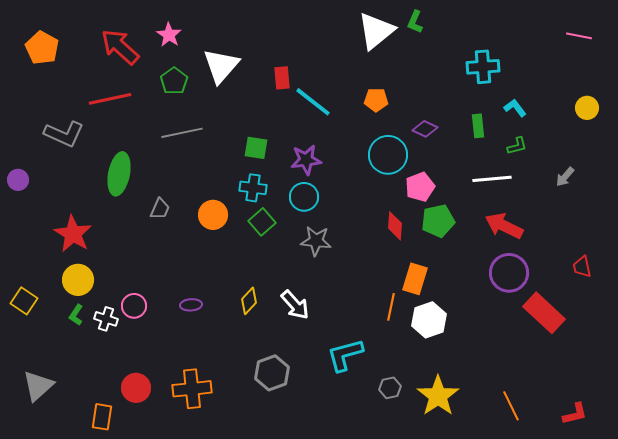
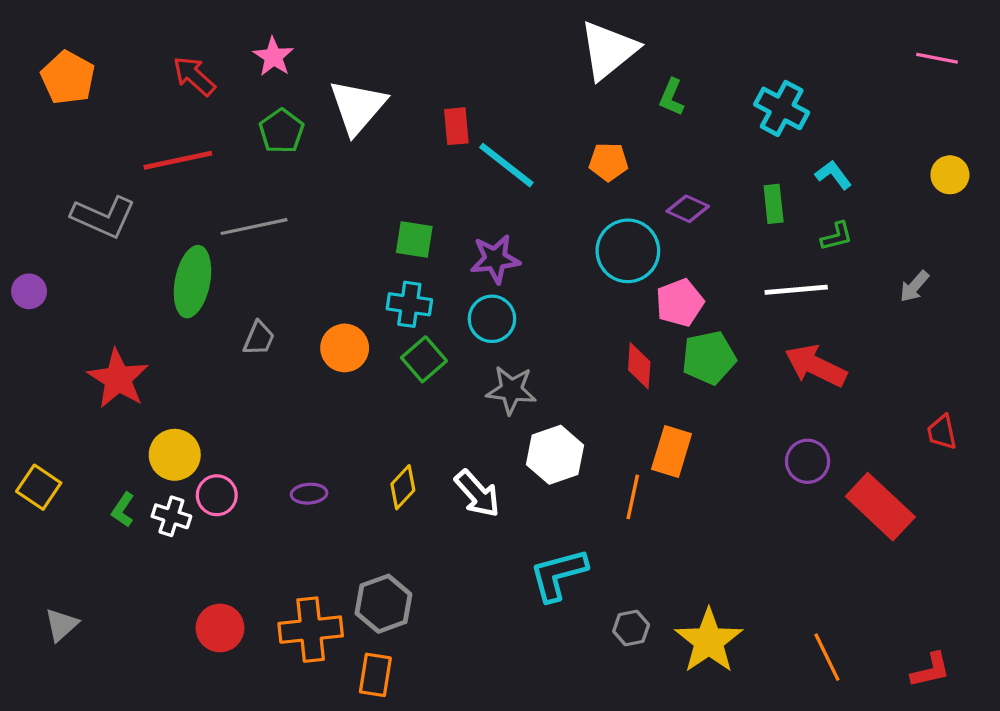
green L-shape: (415, 22) -> (672, 97), moved
red arrow: (120, 47) -> (194, 76), size x0.7
cyan cross: (483, 67) -> (782, 108), turned 32
gray line: (182, 133) -> (254, 227), moved
purple circle: (509, 273) -> (808, 461), moved, size x0.7
yellow circle: (78, 280) -> (175, 455), moved
white hexagon: (429, 320) -> (555, 455), moved
gray hexagon: (272, 373) -> (383, 604), moved
gray triangle: (38, 386) -> (61, 625), size x0.7
orange rectangle: (102, 417) -> (375, 675), moved

